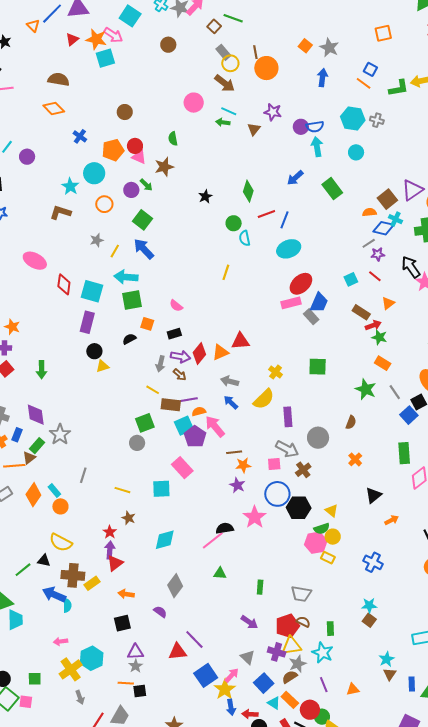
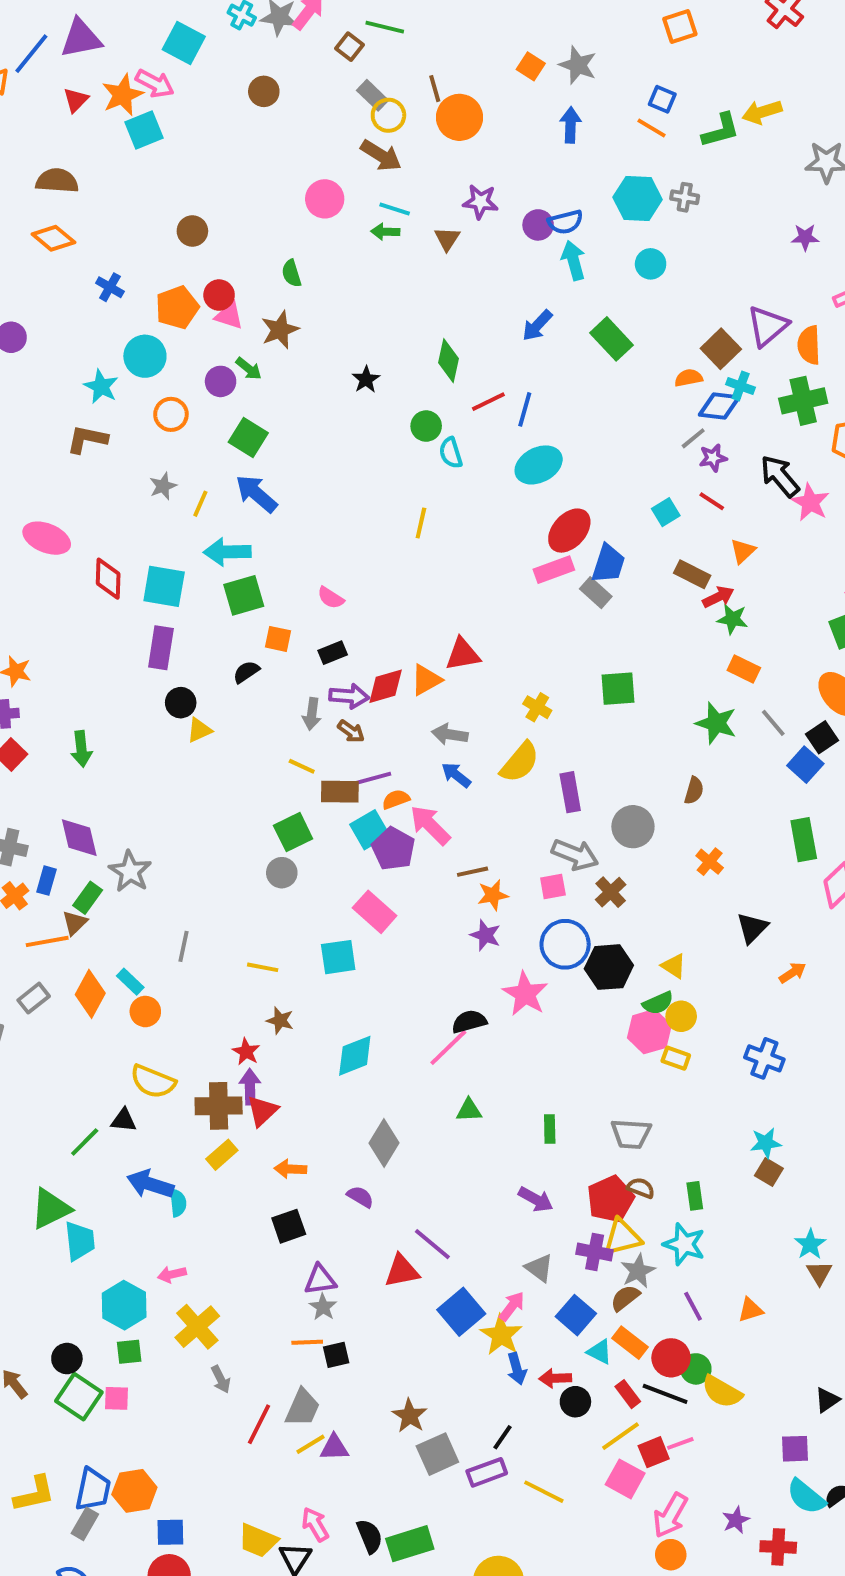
orange star: (96, 39) -> (123, 95), turned -30
red diamond: (199, 353) -> (386, 686), turned 40
brown cross: (73, 575) -> (219, 1106), moved
cyan hexagon: (92, 658) -> (124, 1305), moved

